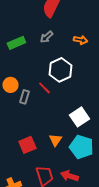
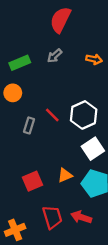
white hexagon: (60, 70) -> (84, 115), moved
orange circle: (10, 85) -> (13, 93), moved
orange triangle: (55, 140) -> (65, 175), turned 32

